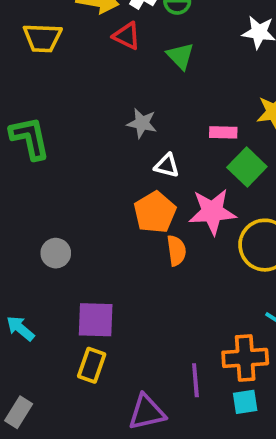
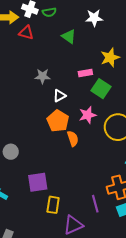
green triangle: (180, 56) -> (69, 36), moved
white triangle: (167, 166) -> (59, 96), turned -32
pink star: (212, 212) -> (88, 115), size x0.7
yellow rectangle: (92, 365) -> (53, 205), moved

